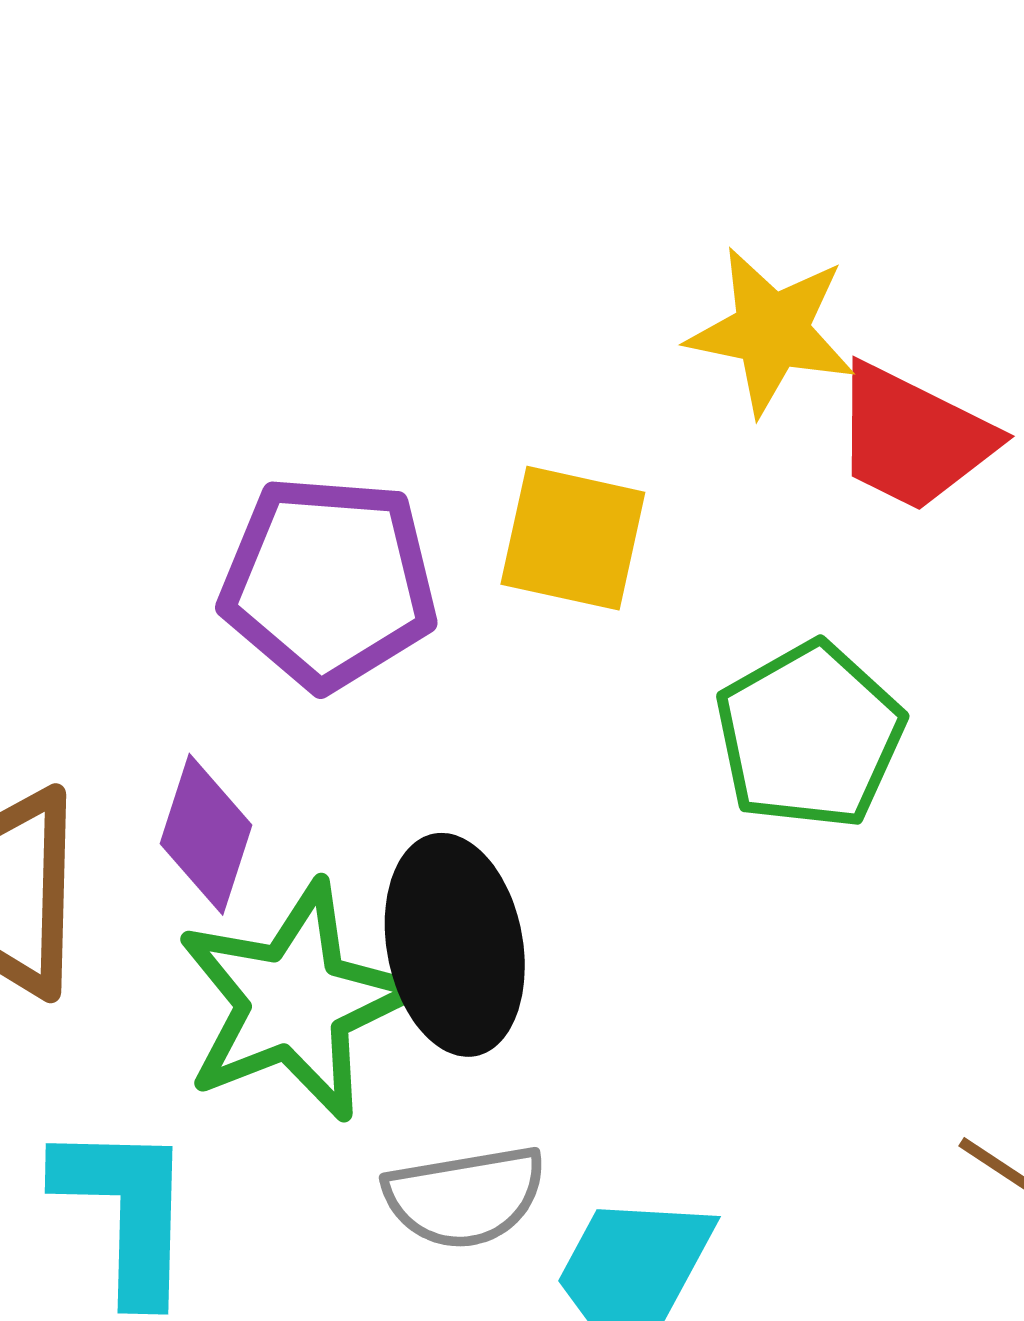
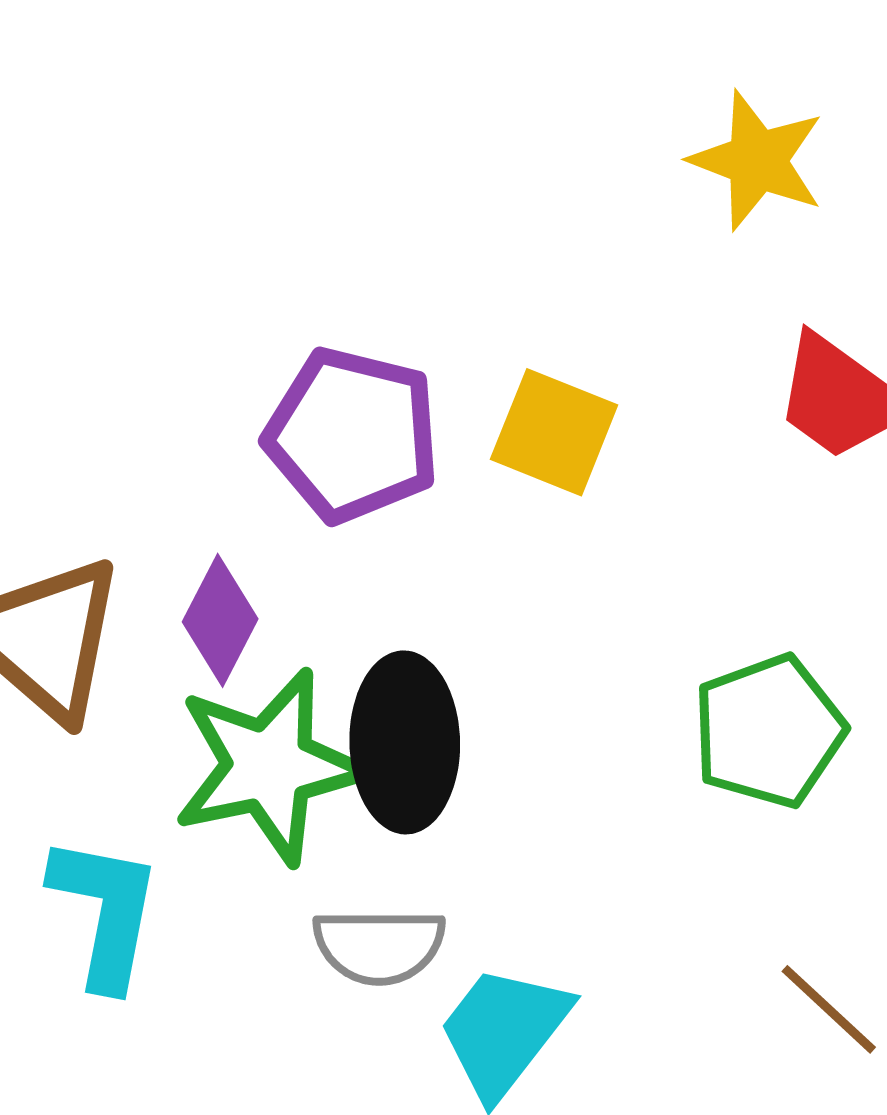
yellow star: (772, 331) -> (757, 161), moved
green pentagon: (810, 735) -> (769, 731), moved

